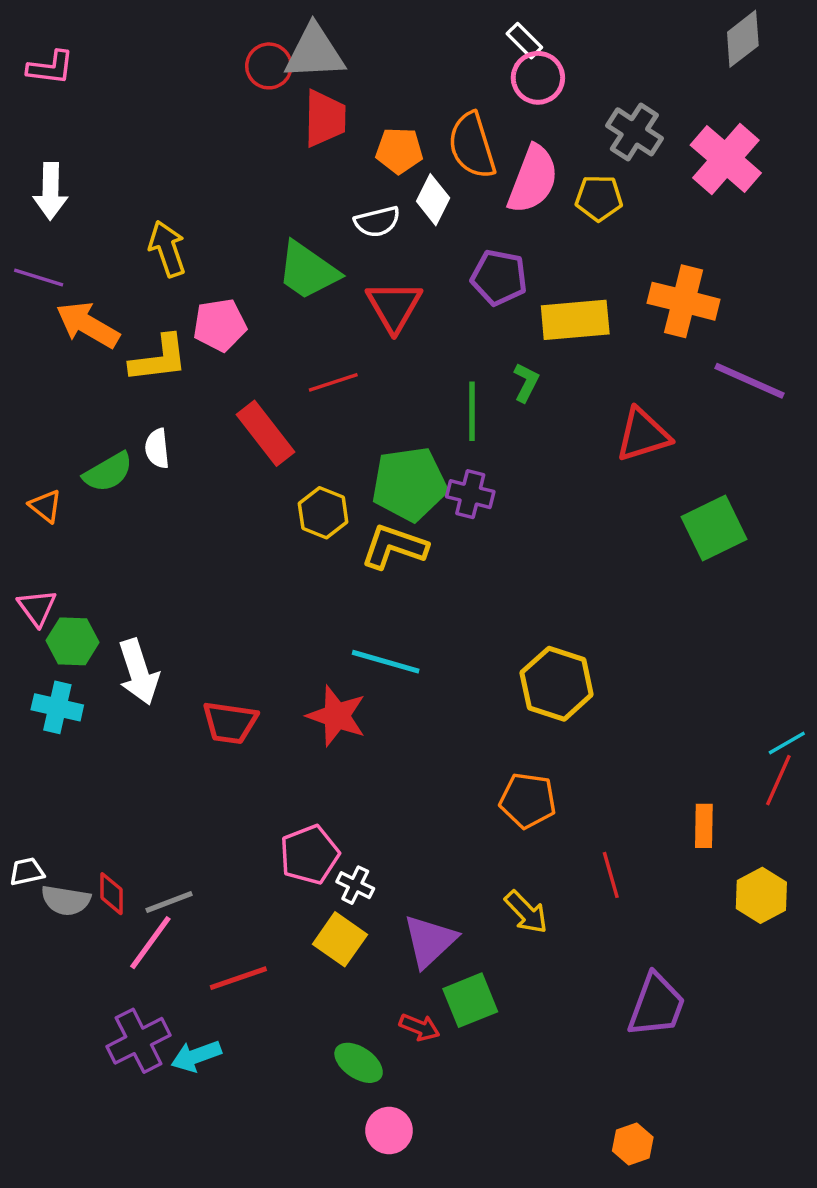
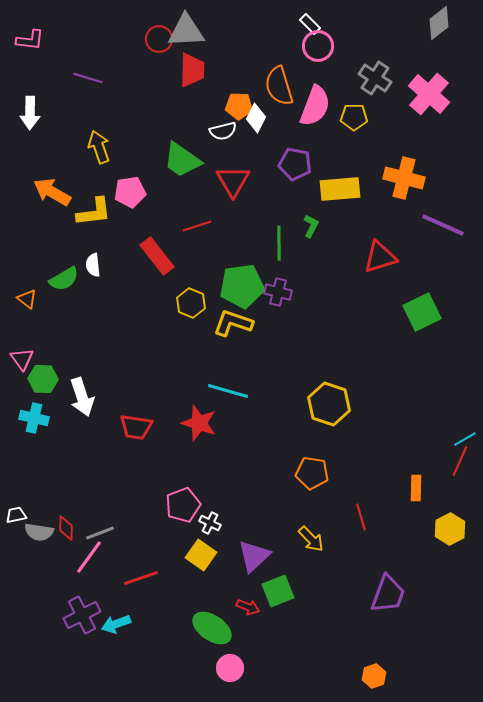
orange pentagon: (399, 151) -> (239, 106), moved
purple line: (39, 278) -> (88, 78), moved
green ellipse: (359, 1063) -> (212, 628), size x1.4

